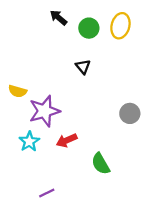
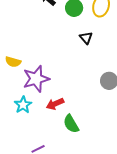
black triangle: (83, 67) -> (86, 38), moved
green semicircle: (101, 164) -> (71, 124), moved

